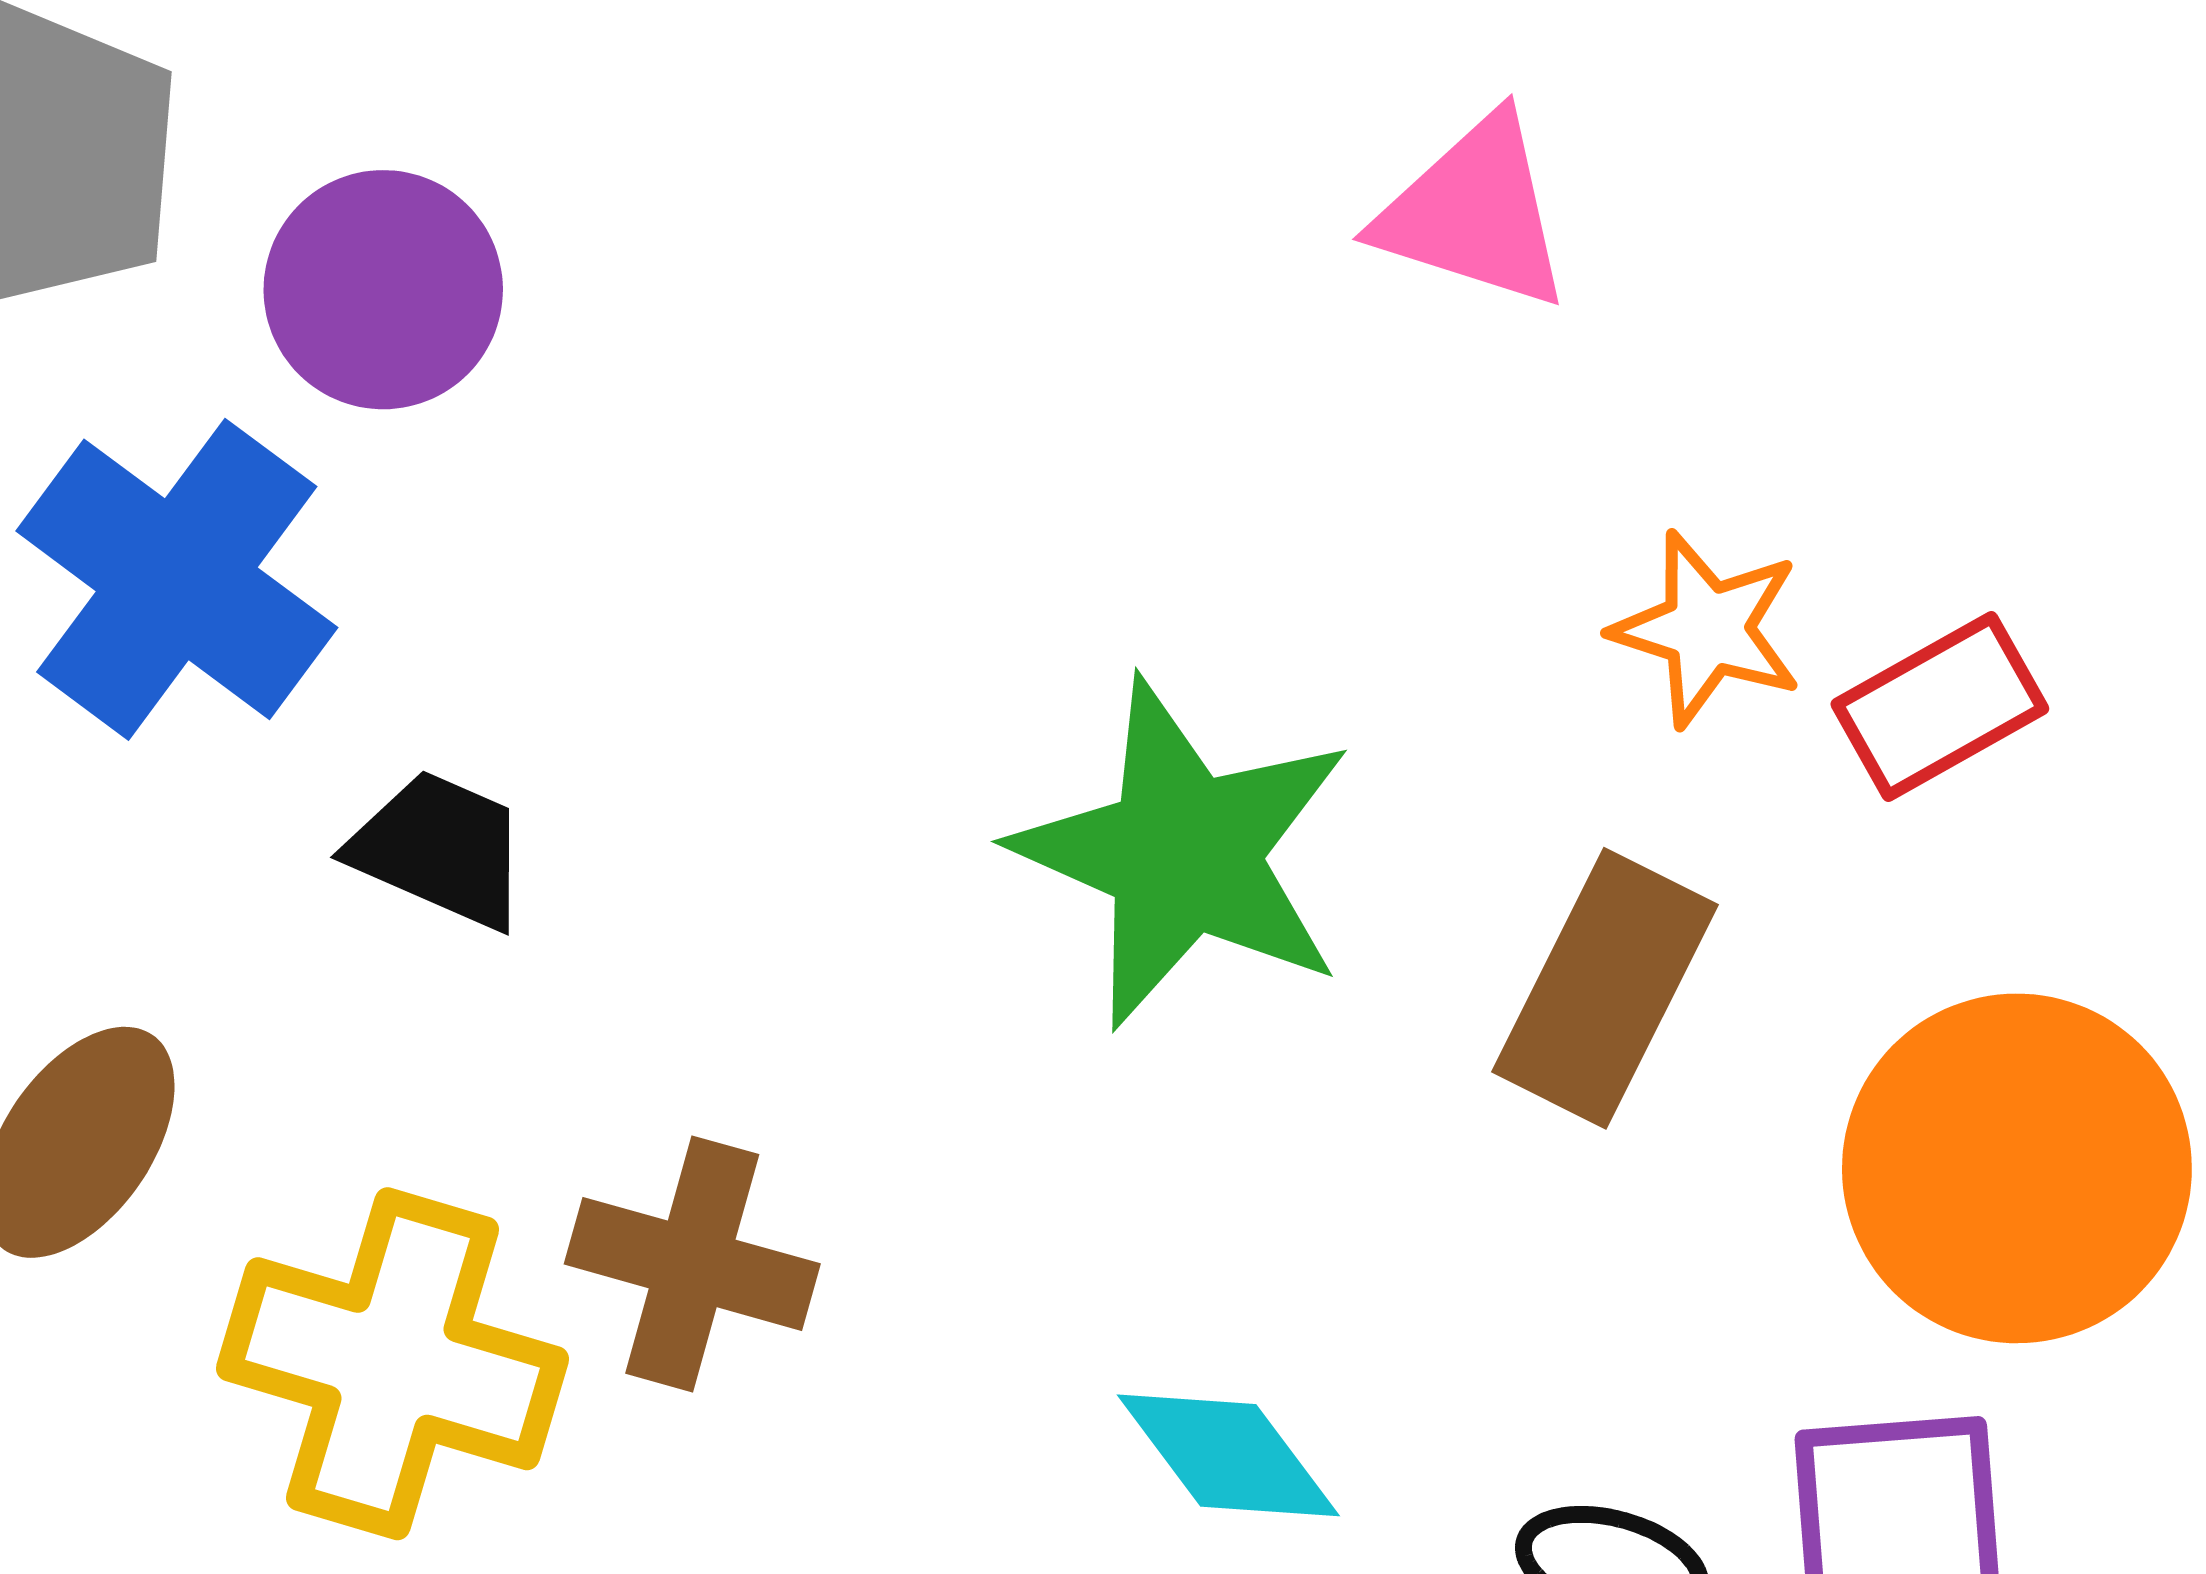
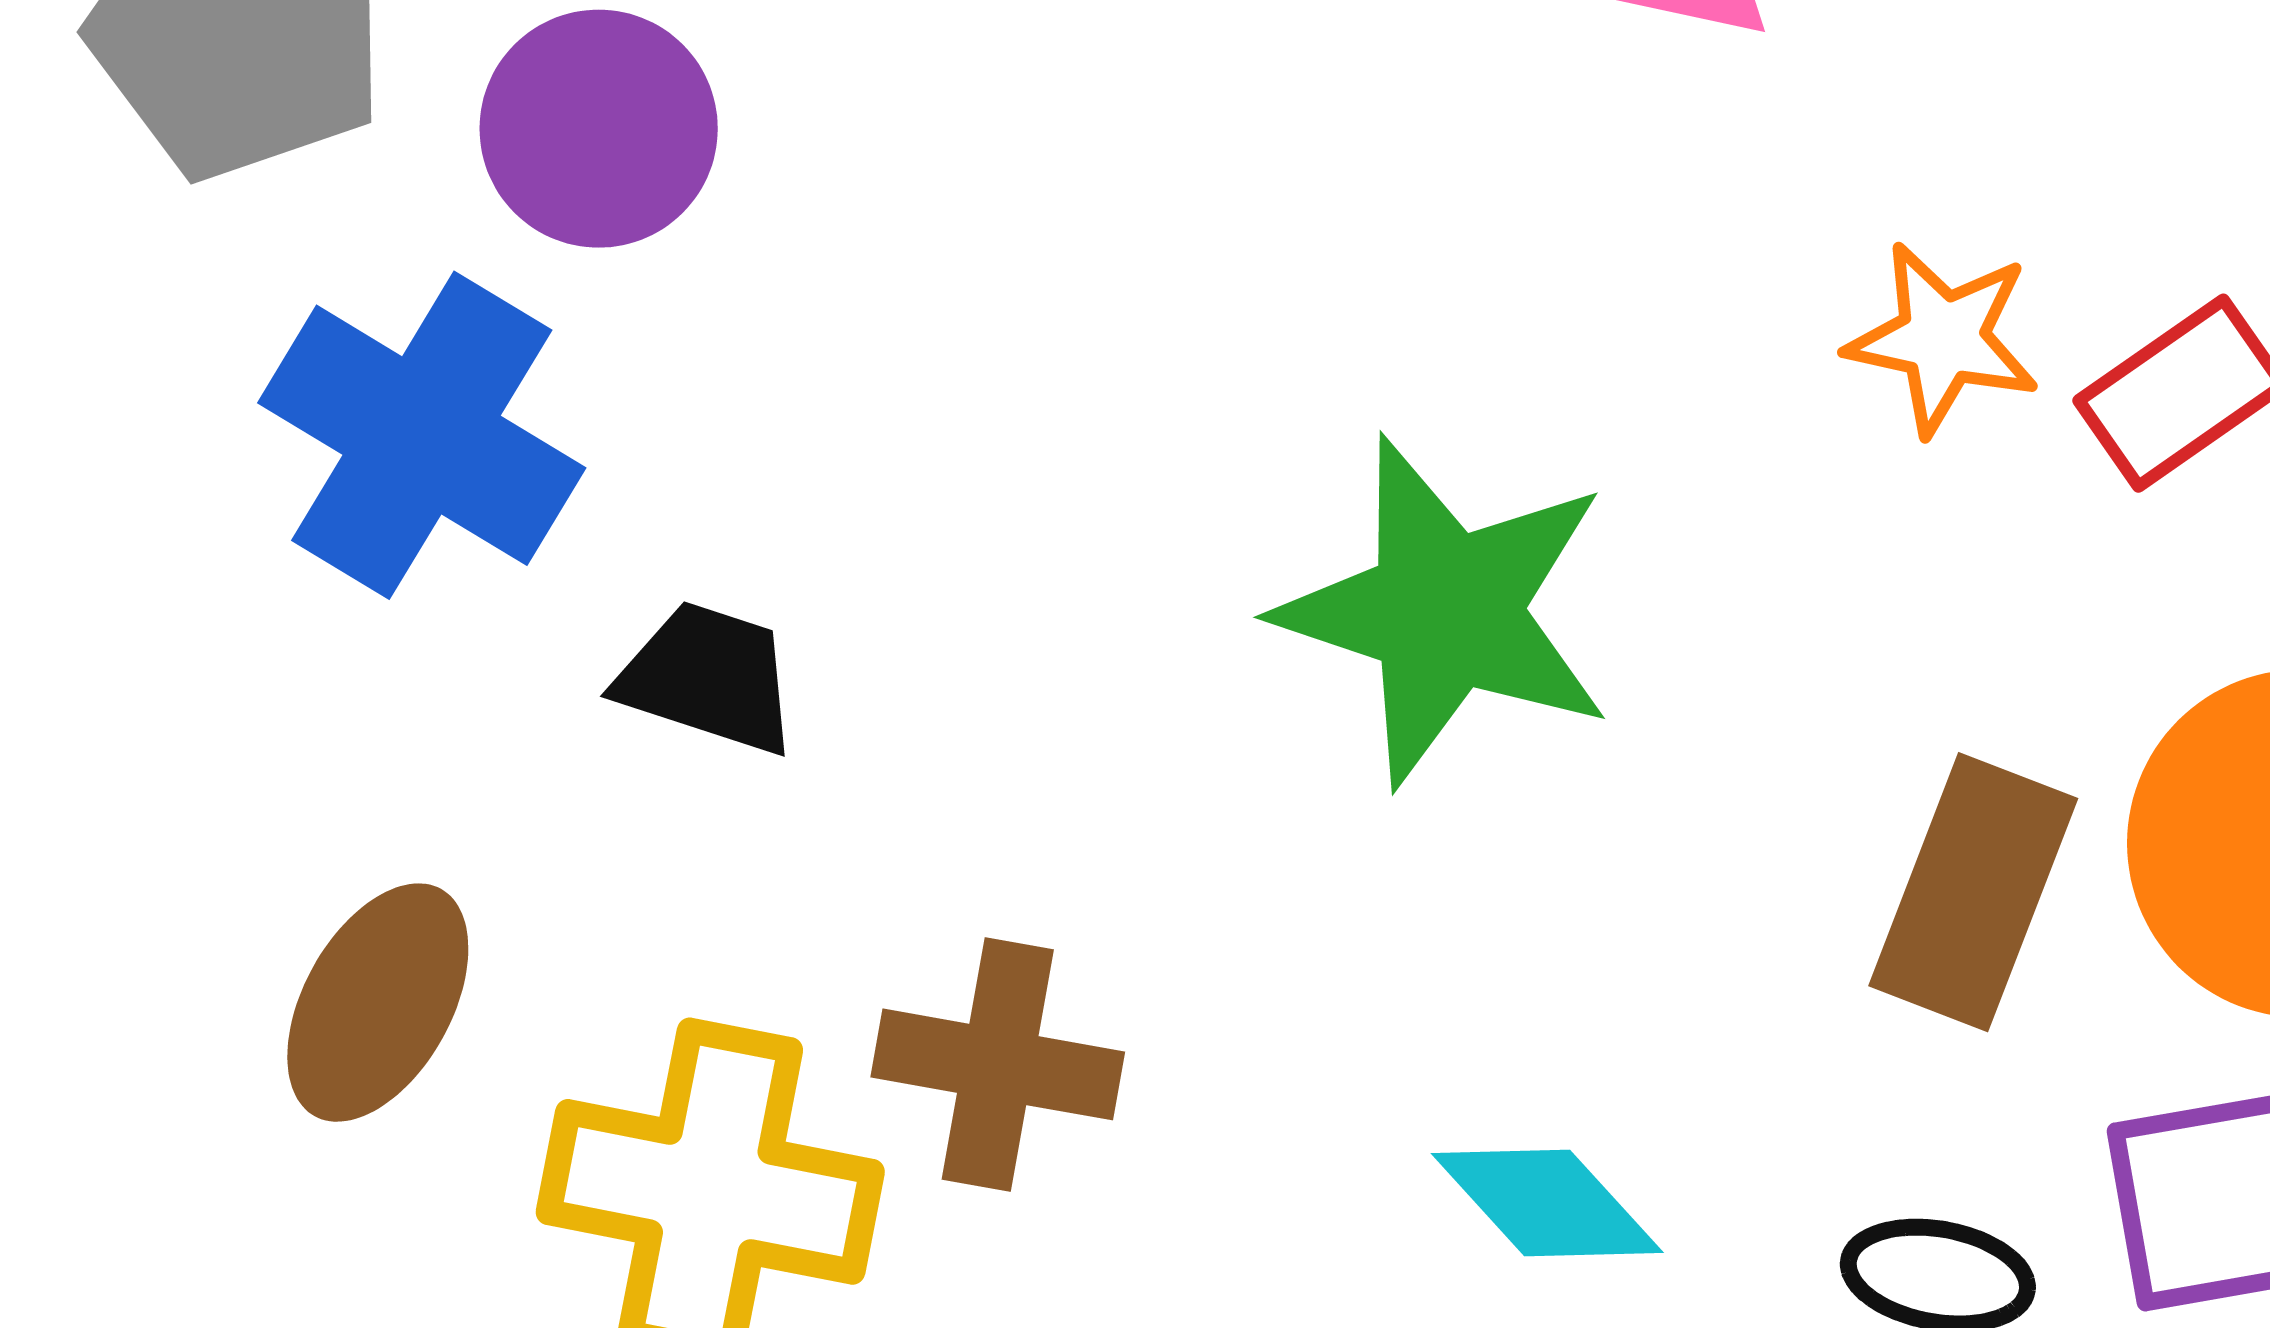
brown rectangle: (1605, 988) -> (1973, 892), moved

